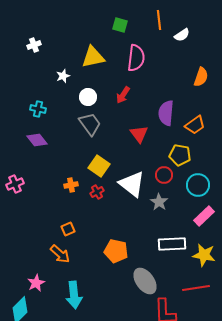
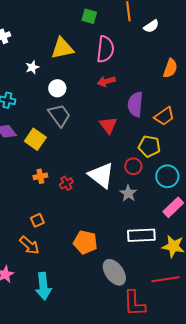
red arrow: (123, 95) -> (106, 81), moved, turned 42
yellow square: (99, 166) -> (35, 139), moved

